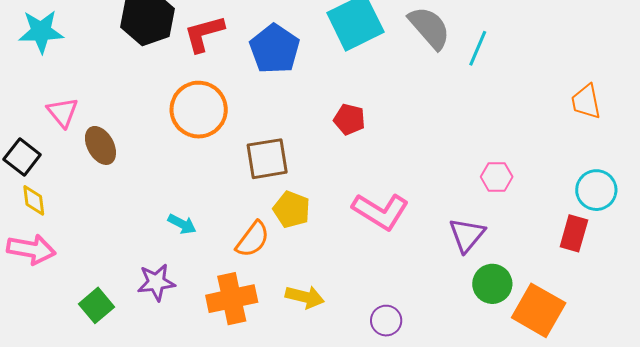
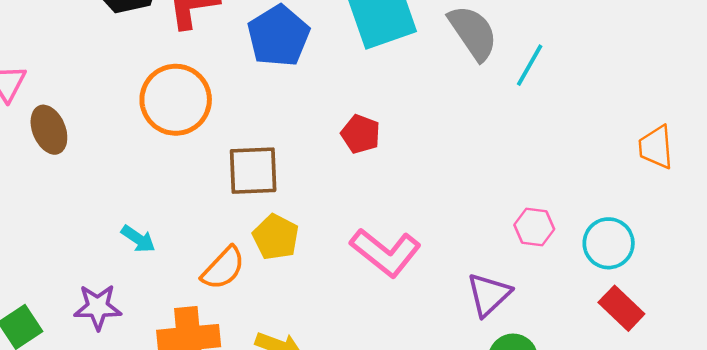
cyan circle: (596, 190) -> (609, 243), moved
red rectangle: (574, 233) -> (621, 308), turned -69

